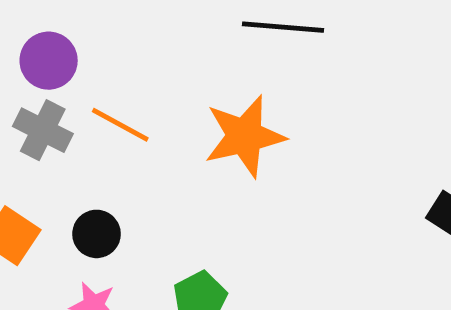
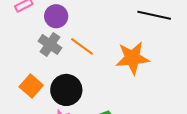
black circle: (97, 234) -> (66, 90), size x1.6

